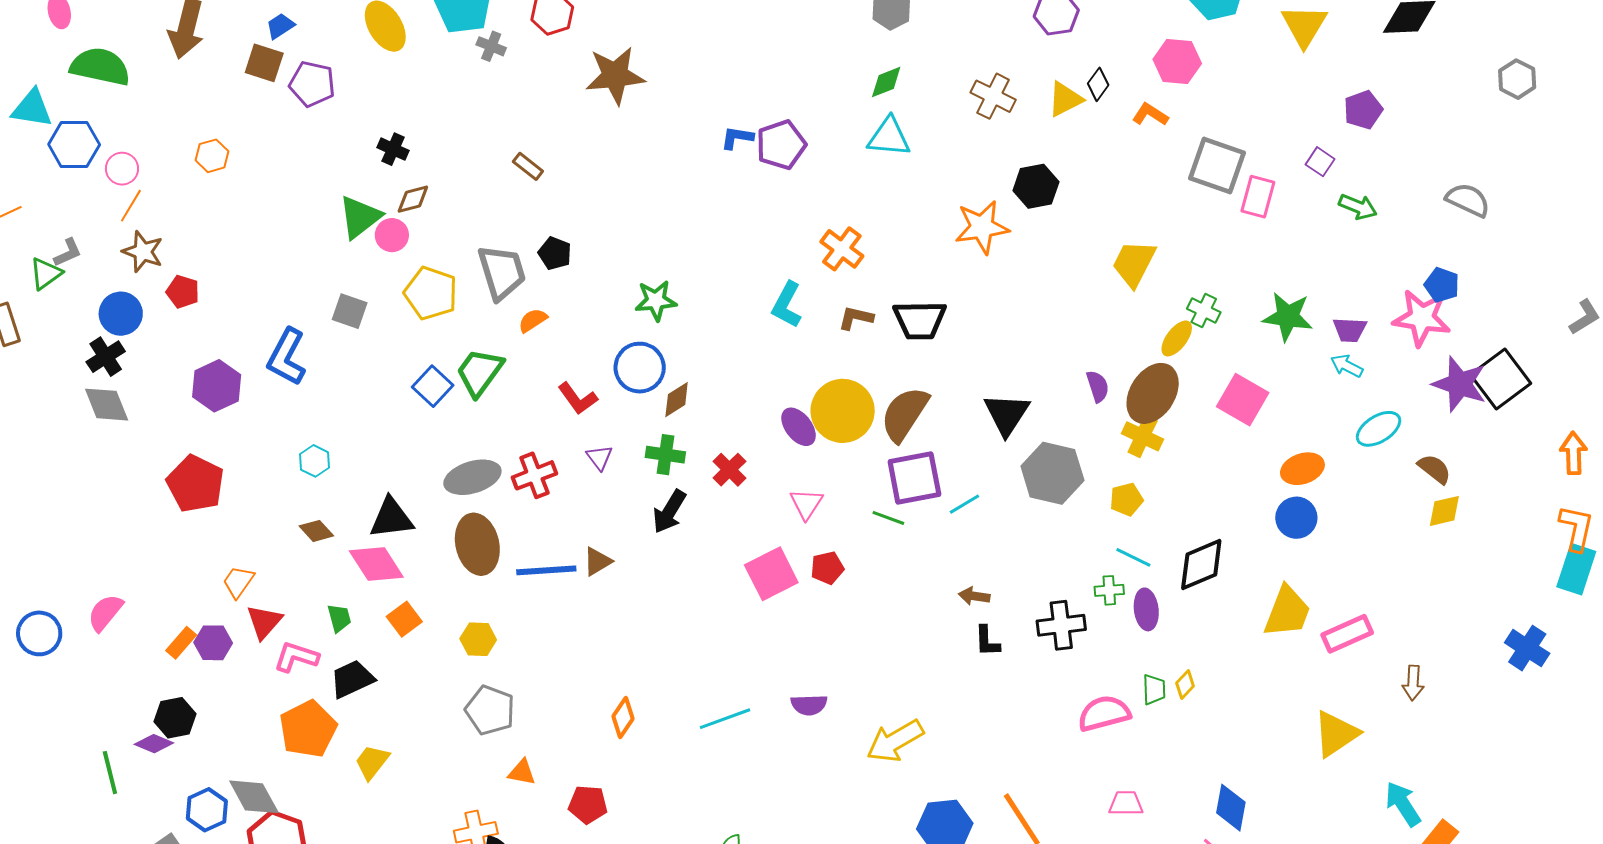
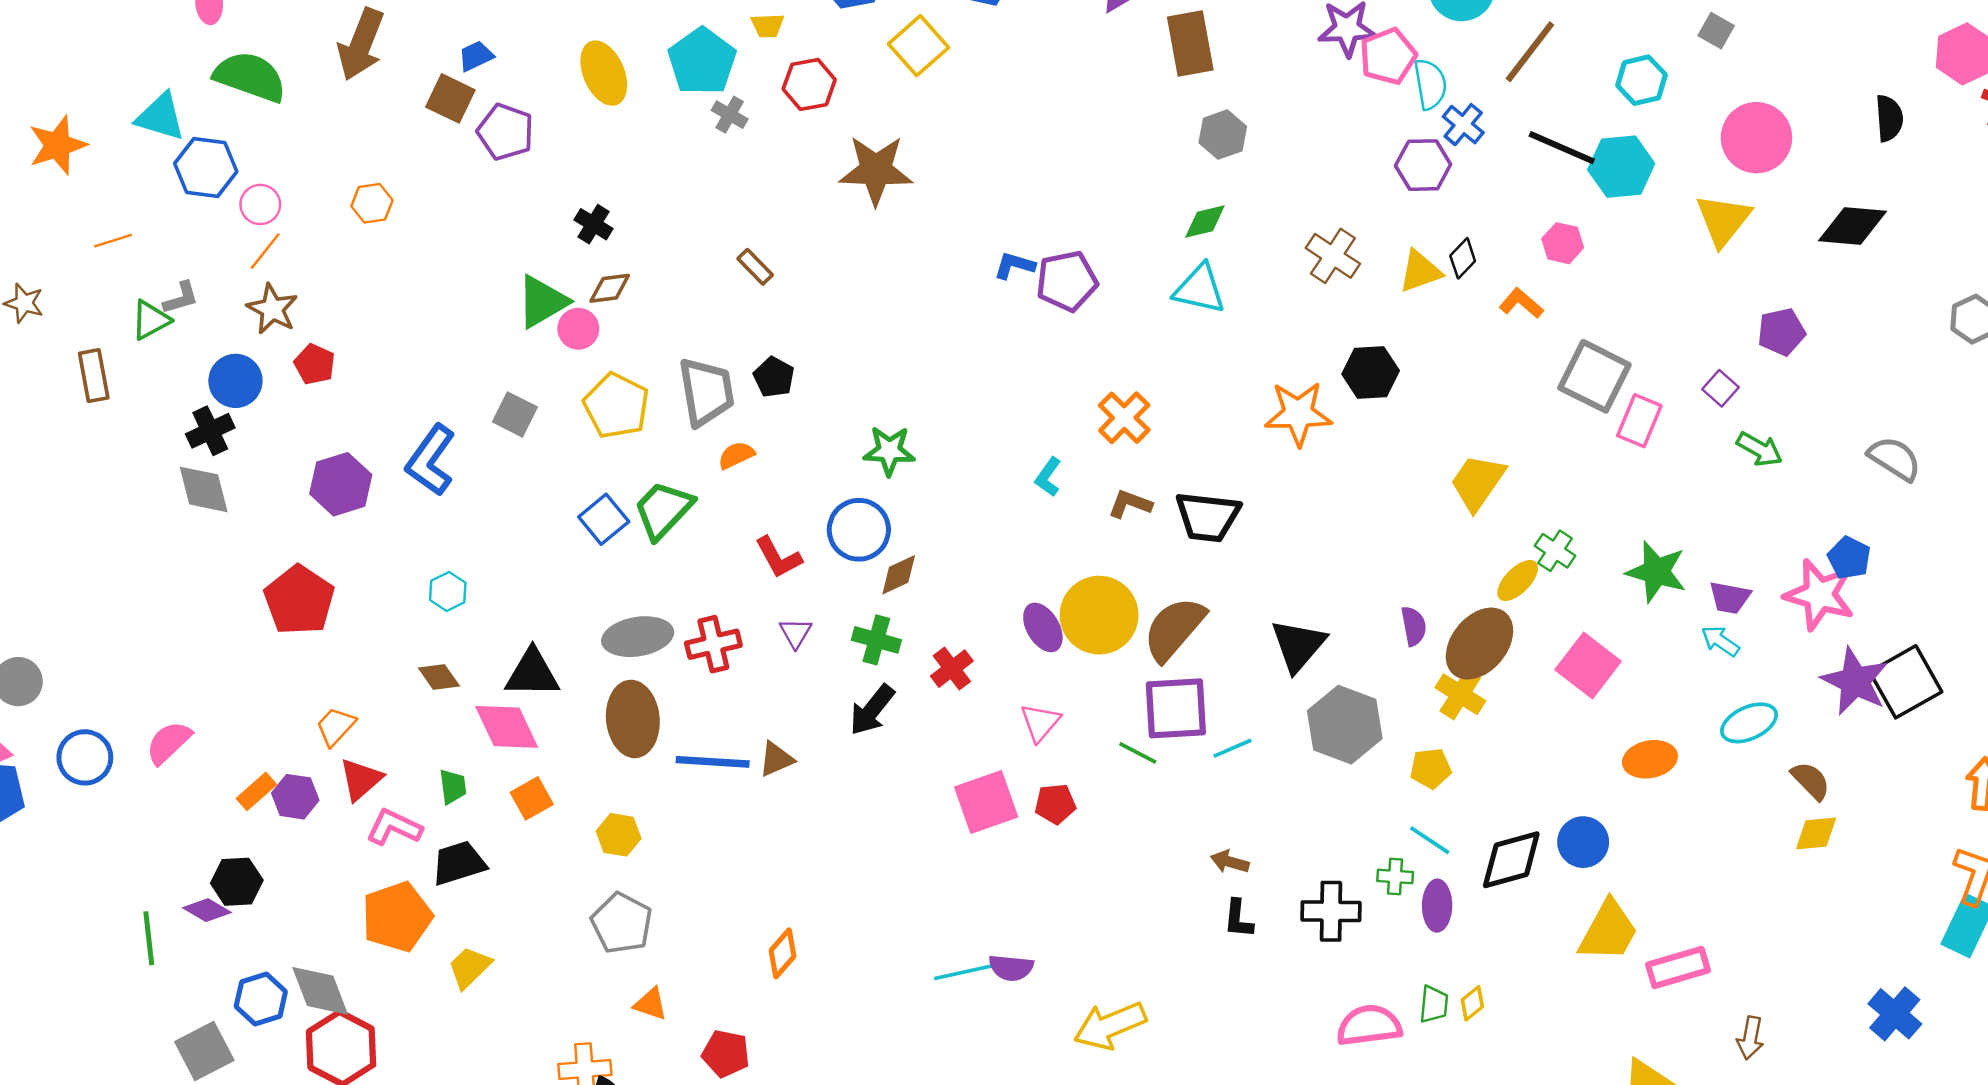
pink hexagon: (1177, 61) -> (1563, 243), size x0.7
cyan L-shape: (787, 305) -> (1048, 477), size x0.7
blue circle: (1296, 518) -> (1583, 842), moved
cyan line: (725, 719) -> (966, 972), moved

